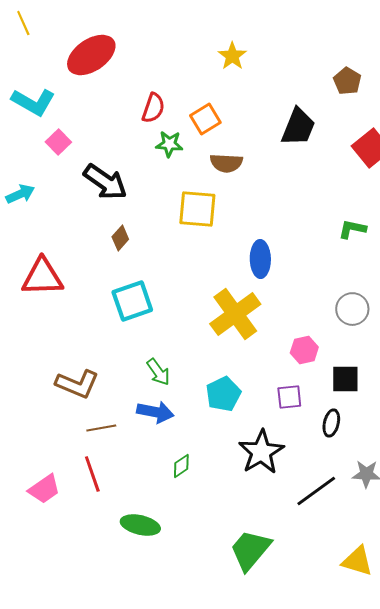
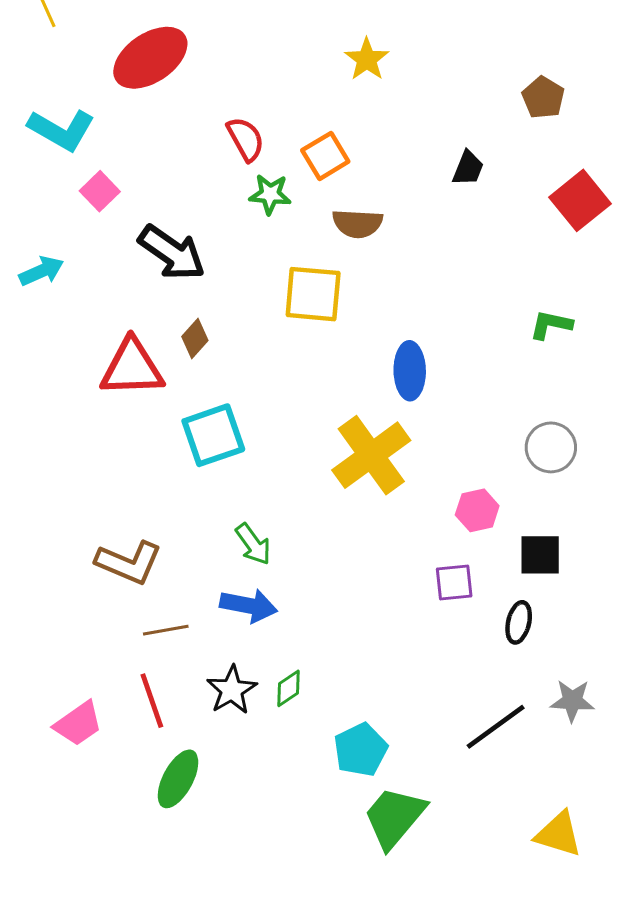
red semicircle: (153, 108) -> (246, 139), turned -48
black trapezoid: (298, 127) -> (468, 168), size x0.6
red triangle: (42, 277) -> (132, 368), moved
cyan pentagon: (223, 394) -> (361, 750), moved
black star: (261, 452) -> (232, 690), moved, size x0.7
green ellipse: (140, 525) -> (178, 779), moved, turned -75

